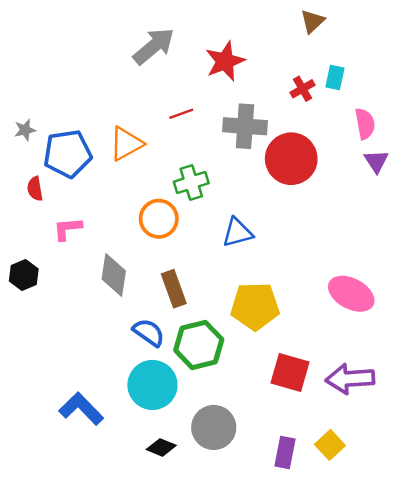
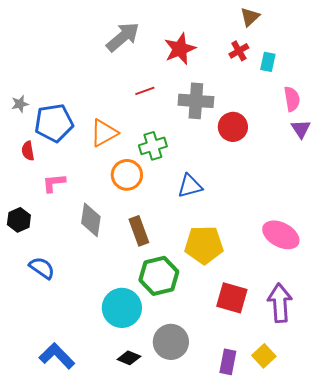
red cross: (302, 89) -> (239, 51), moved
orange triangle: (126, 144) -> (104, 133), moved
red circle: (291, 159) -> (233, 127), size x0.7
blue semicircle: (149, 332) -> (42, 268), moved
purple arrow: (350, 379) -> (280, 303), turned 90
blue L-shape: (81, 409) -> (57, 356), moved

